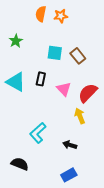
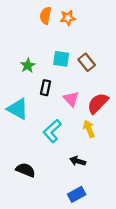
green star: (16, 41) -> (28, 66), moved
cyan triangle: (16, 82) -> (18, 109), moved
cyan L-shape: (38, 133) -> (52, 131), moved
black semicircle: (20, 164) -> (26, 170), moved

